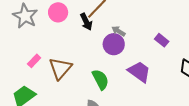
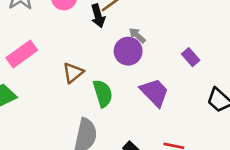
pink rectangle: (34, 61) -> (22, 54), size x1.6
brown triangle: (60, 68) -> (73, 73), moved, size x0.7

